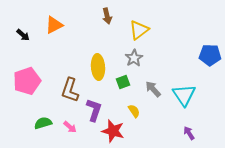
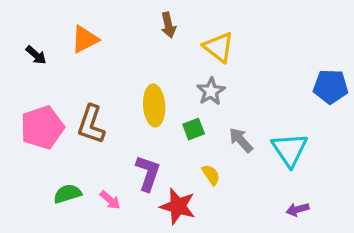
yellow triangle: (139, 30) -> (219, 47), turned -45
brown L-shape: (70, 90) -> (91, 124), moved
purple arrow: (189, 133) -> (298, 209), turned -72

